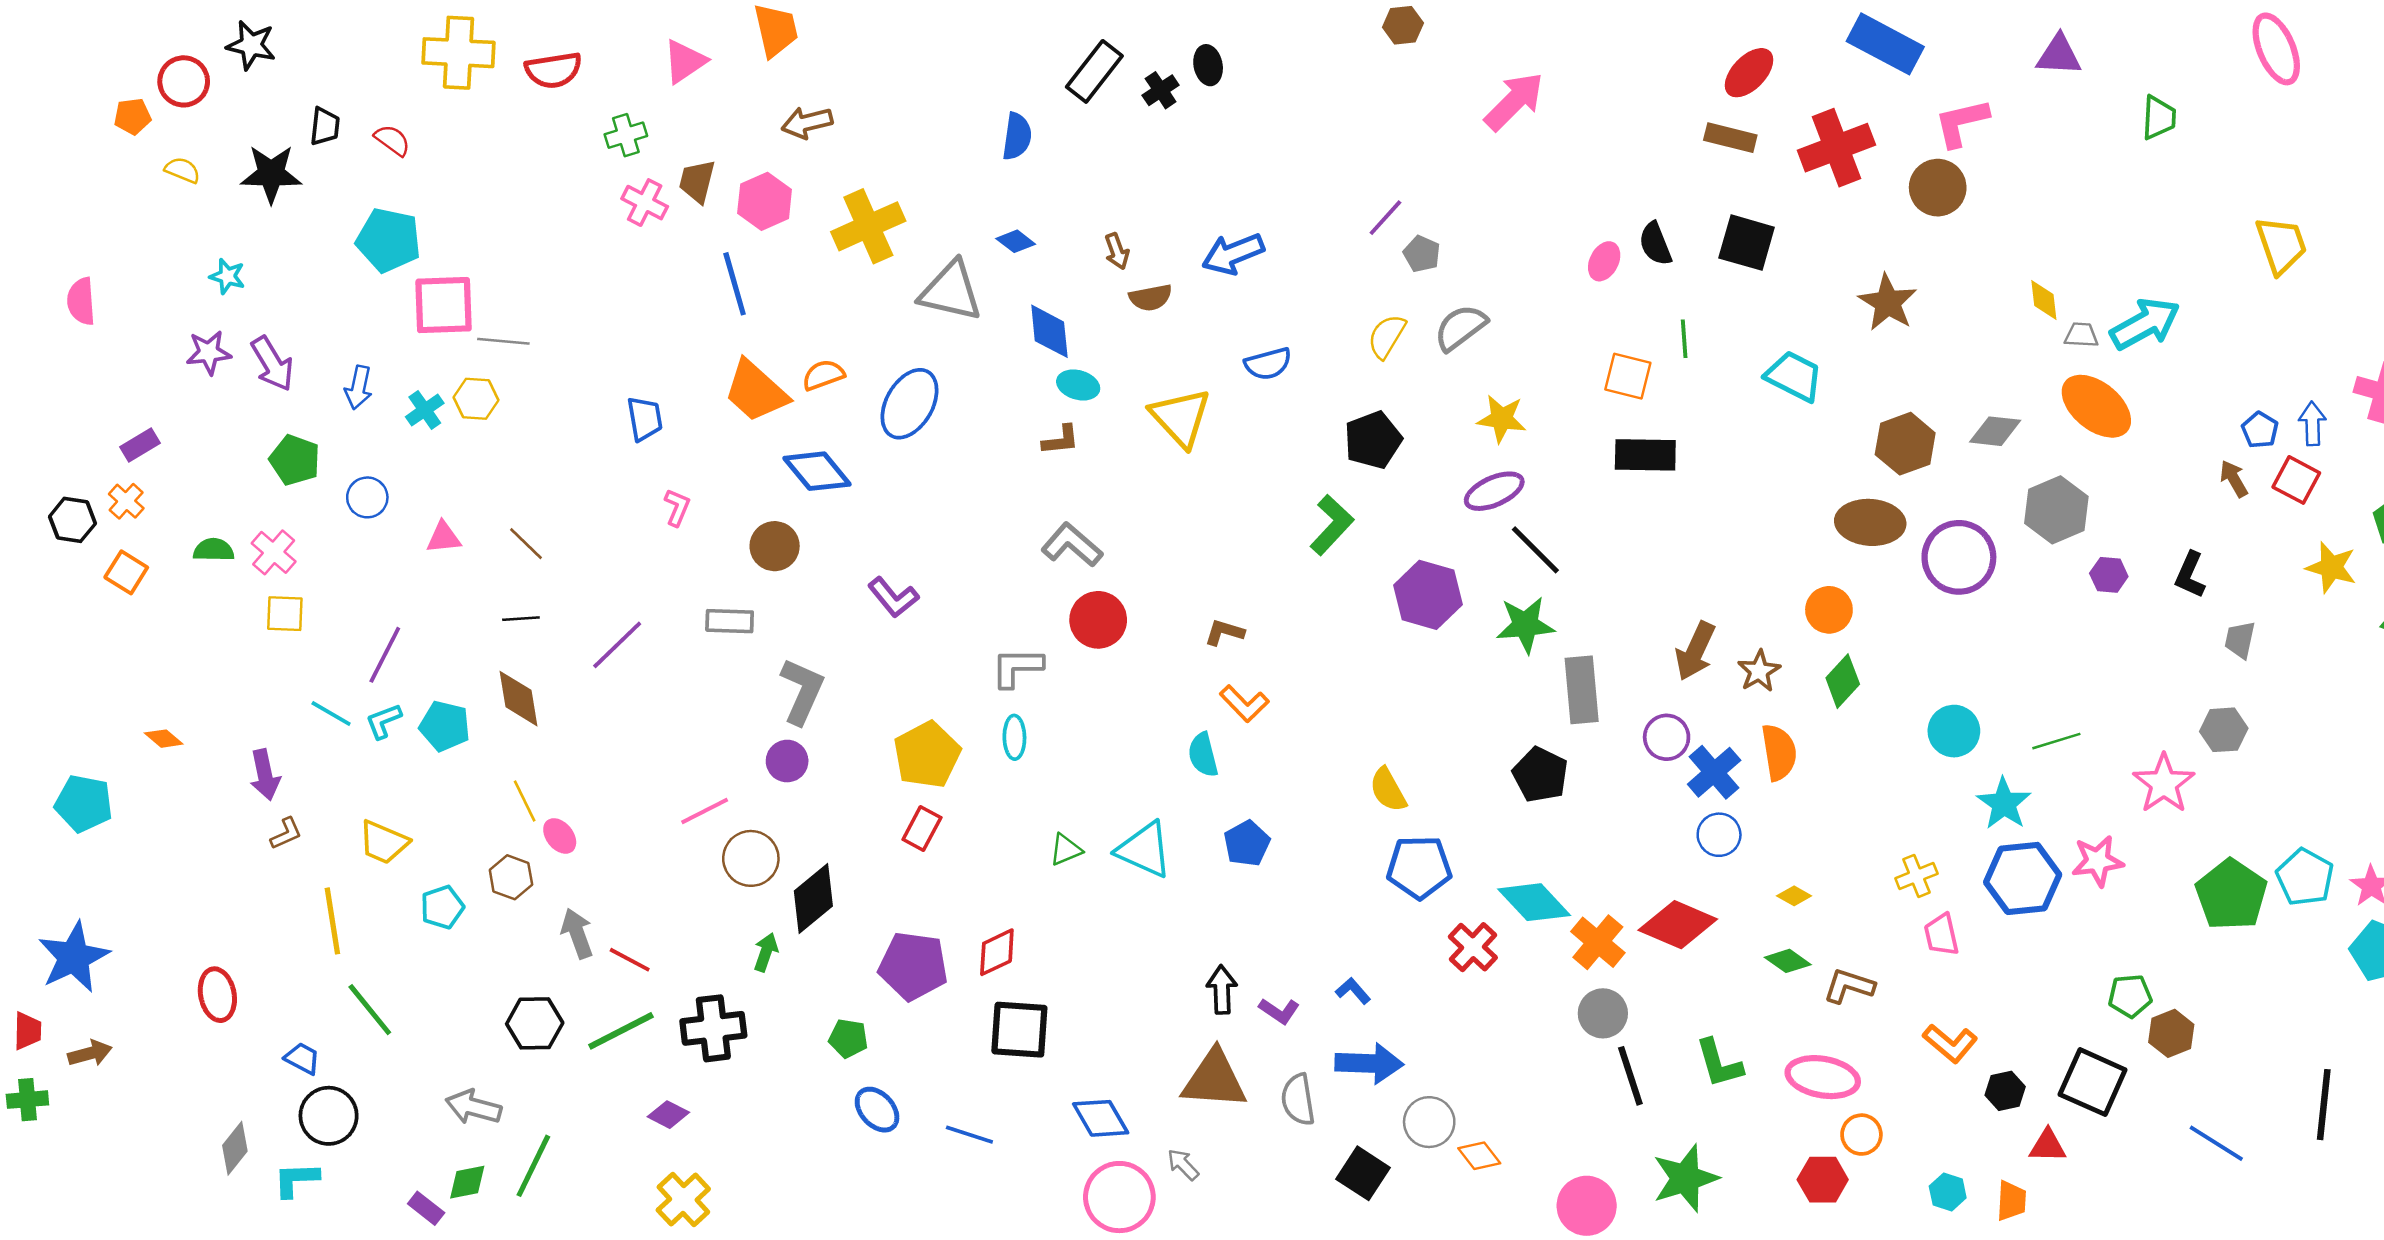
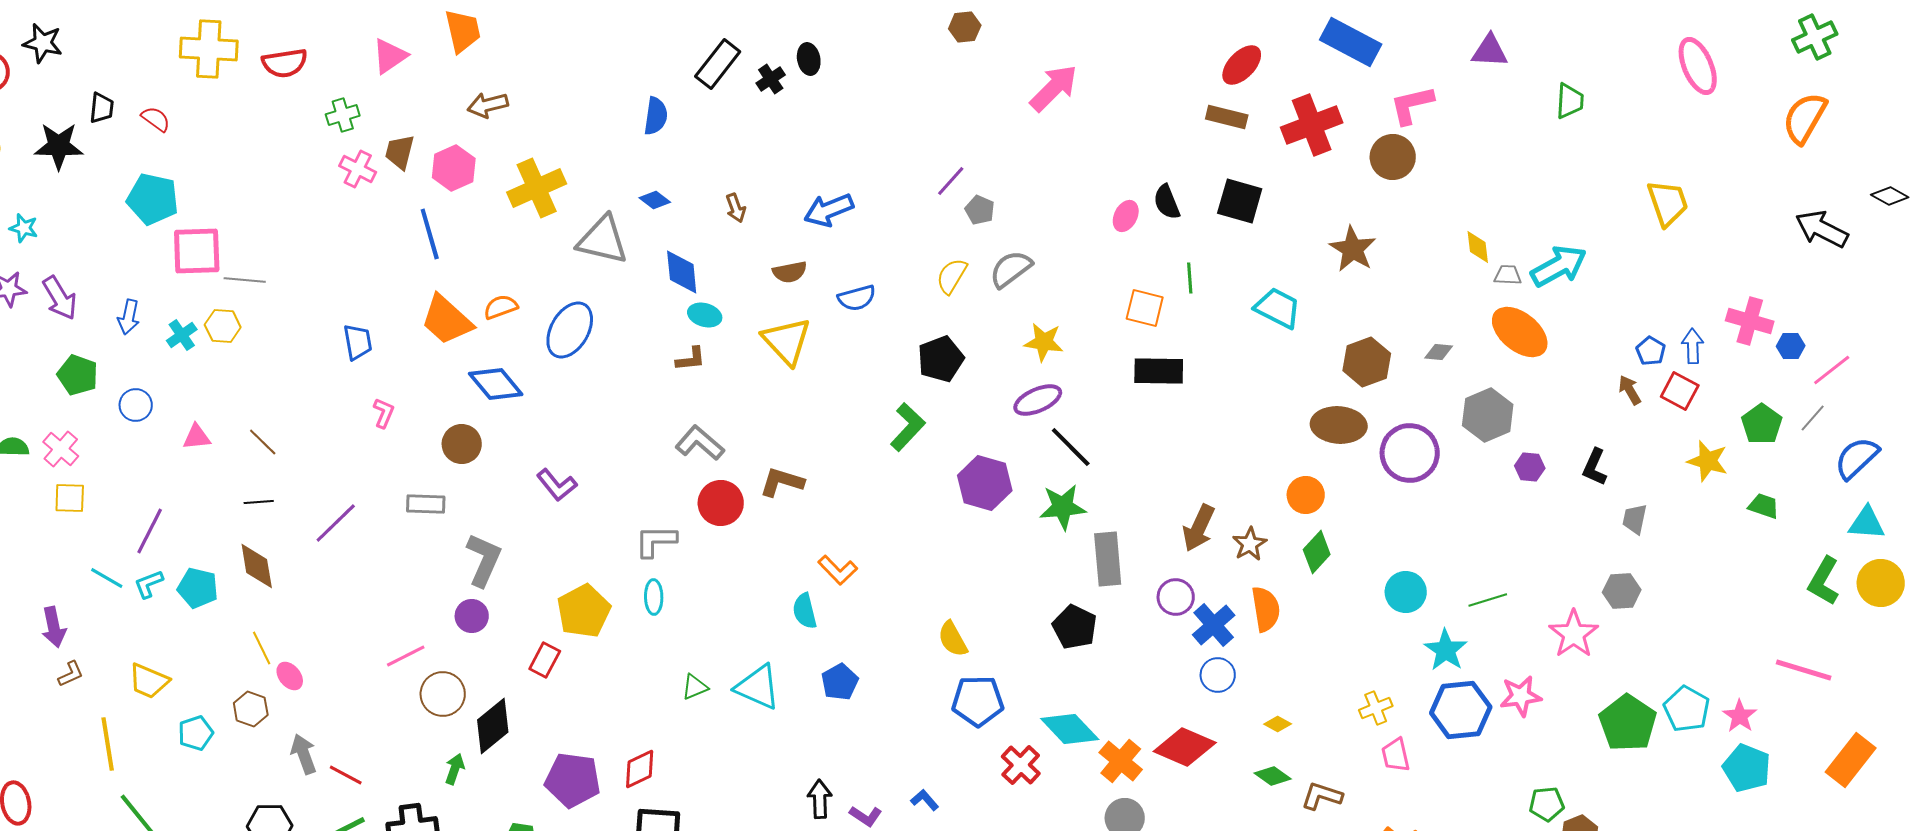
pink ellipse: (2276, 49) -> (1698, 66), moved
brown semicircle: (1151, 298) -> (790, 272), moved
gray diamond: (1995, 431) -> (1439, 352), size x0.7
brown L-shape: (1224, 632) -> (782, 482), moved, size x1.4
red rectangle: (922, 828) -> (545, 660), moved

